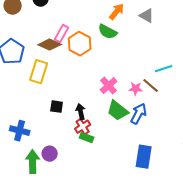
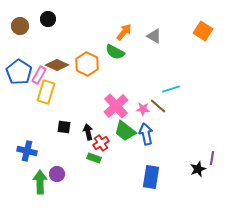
pink rectangle: (62, 34) -> (39, 75), moved
pink cross: (109, 86) -> (116, 106), size x1.4
blue arrow: (139, 114) -> (146, 134), turned -40
red cross: (83, 127) -> (101, 143), moved

